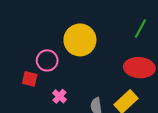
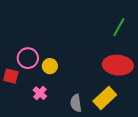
yellow circle: (80, 40) -> (50, 66), moved, size x0.5

